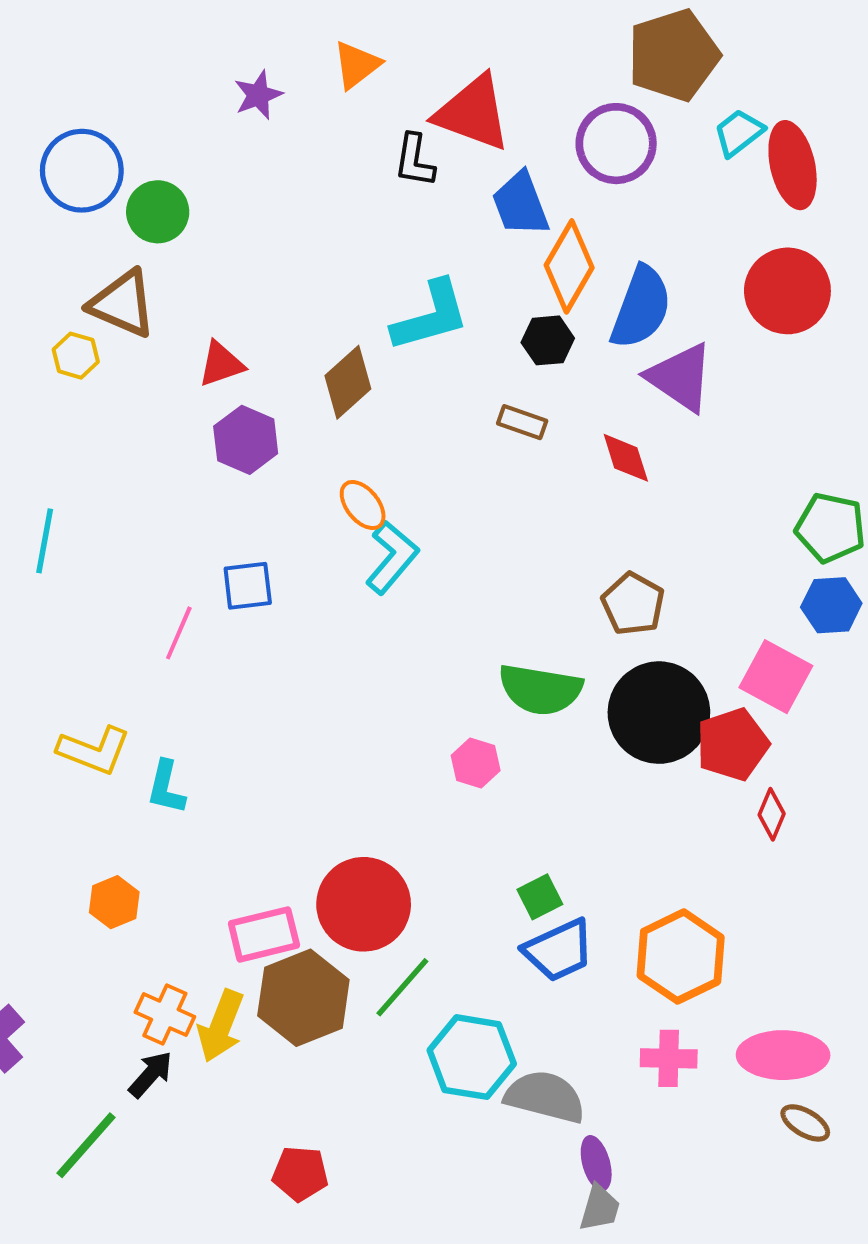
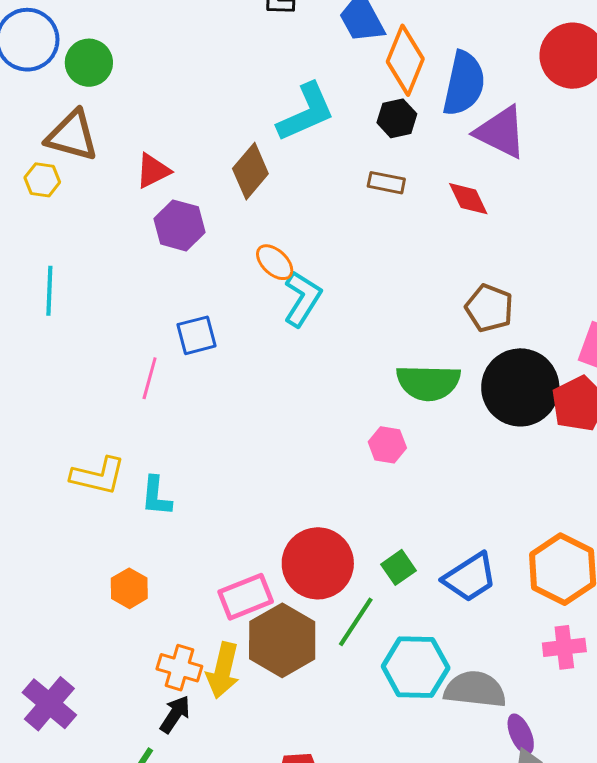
cyan line: (45, 541) -> (49, 291), moved
green square: (540, 897) -> (399, 567), moved

